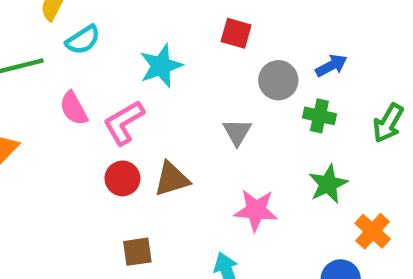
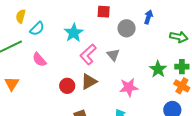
blue arrow: (331, 66) -> (148, 17), turned -32
green cross: (319, 116) -> (182, 67), moved
pink L-shape: (124, 123) -> (88, 54), moved
green arrow: (388, 123) -> (179, 37), turned -96

